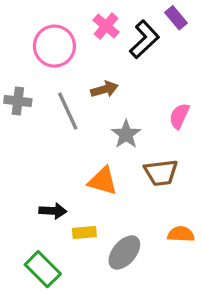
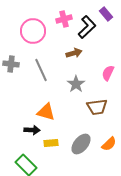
pink cross: (106, 26) -> (64, 19), turned 35
brown arrow: (104, 89) -> (74, 53), moved
orange triangle: (103, 181) -> (46, 112), moved
orange semicircle: (181, 234) -> (109, 144), turned 133
gray ellipse: (124, 252) -> (81, 144), moved

